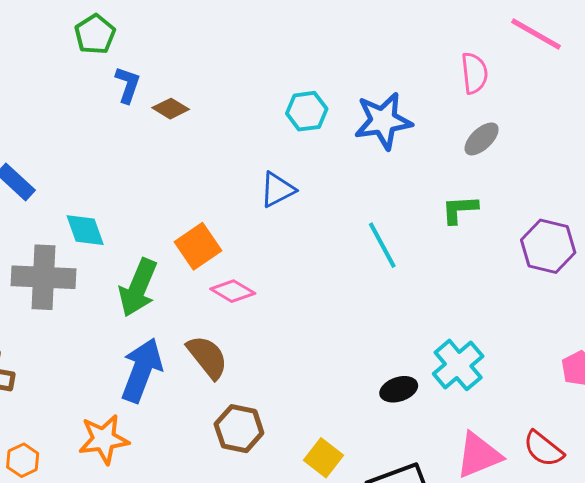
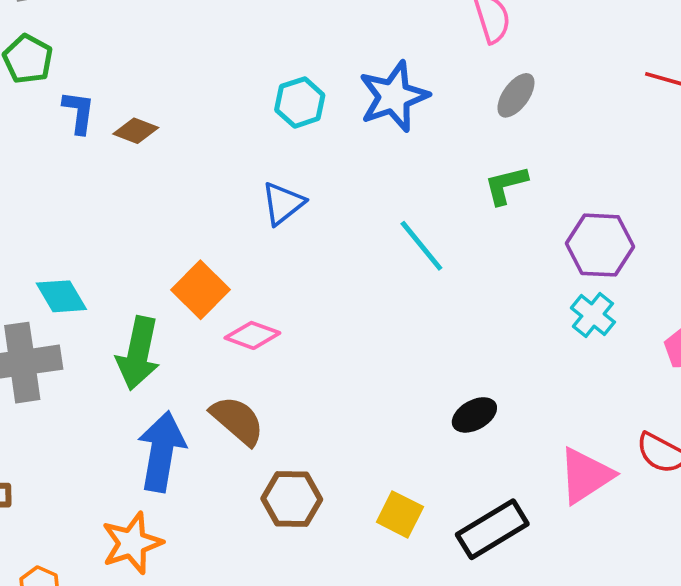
purple hexagon: (548, 246) -> (600, 245), moved
cyan cross: (458, 365) -> (593, 315), moved, size x0.7

